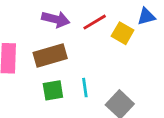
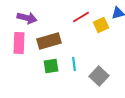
purple arrow: (56, 19) -> (27, 18), moved
yellow square: (123, 33) -> (101, 25), turned 35

